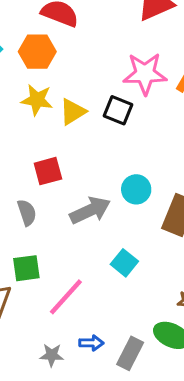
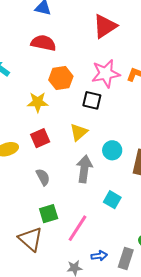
orange hexagon: (37, 52) -> (61, 78), moved
yellow triangle: (73, 112) -> (79, 132), moved
red square: (48, 171) -> (40, 138), moved
gray arrow: (90, 210) -> (84, 169), turned -48

